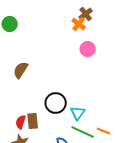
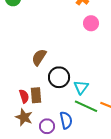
brown semicircle: (21, 70) -> (39, 57), moved
red semicircle: (21, 122) -> (24, 96), turned 144

